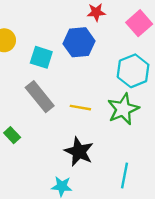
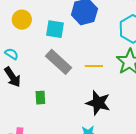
green rectangle: (12, 135) -> (40, 98), turned 48

